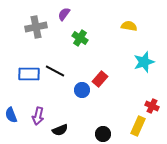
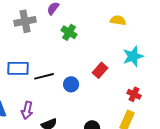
black line: (55, 71) -> (44, 76), moved, turned -42
red rectangle: (100, 79) -> (100, 70), moved
red cross: (152, 106) -> (134, 94), moved

